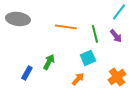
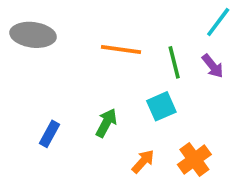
green arrow: (49, 62) -> (106, 123), moved
orange cross: (117, 77) -> (194, 160), moved
orange arrow: (78, 79) -> (143, 161), moved

